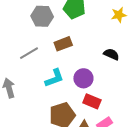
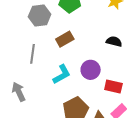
gray line: (29, 53) -> (33, 54), turned -42
red rectangle: (92, 101) -> (113, 87), moved

